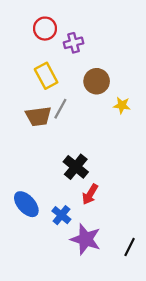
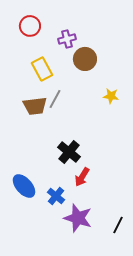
red circle: (45, 29) -> (30, 26), moved
brown circle: (97, 81) -> (85, 59), moved

